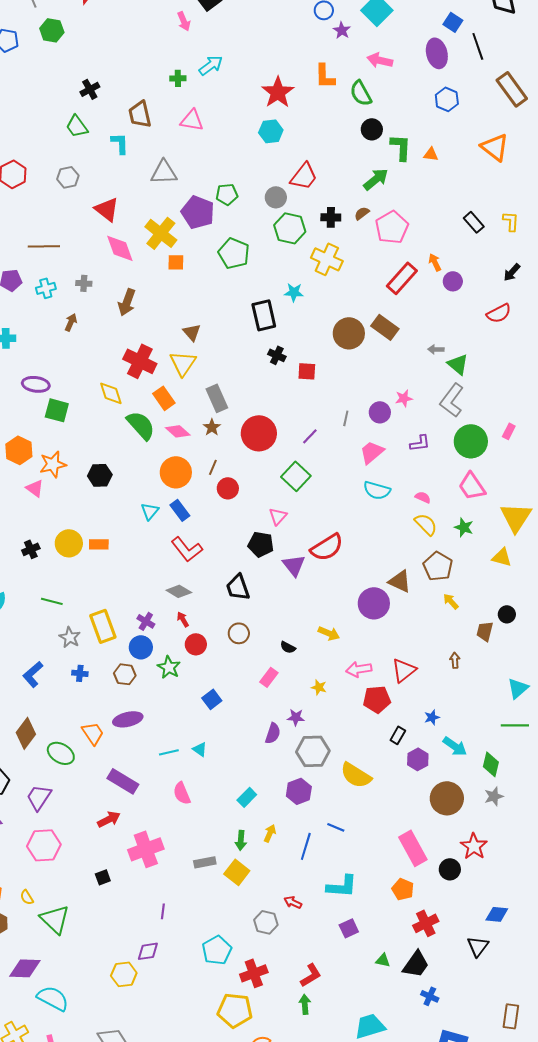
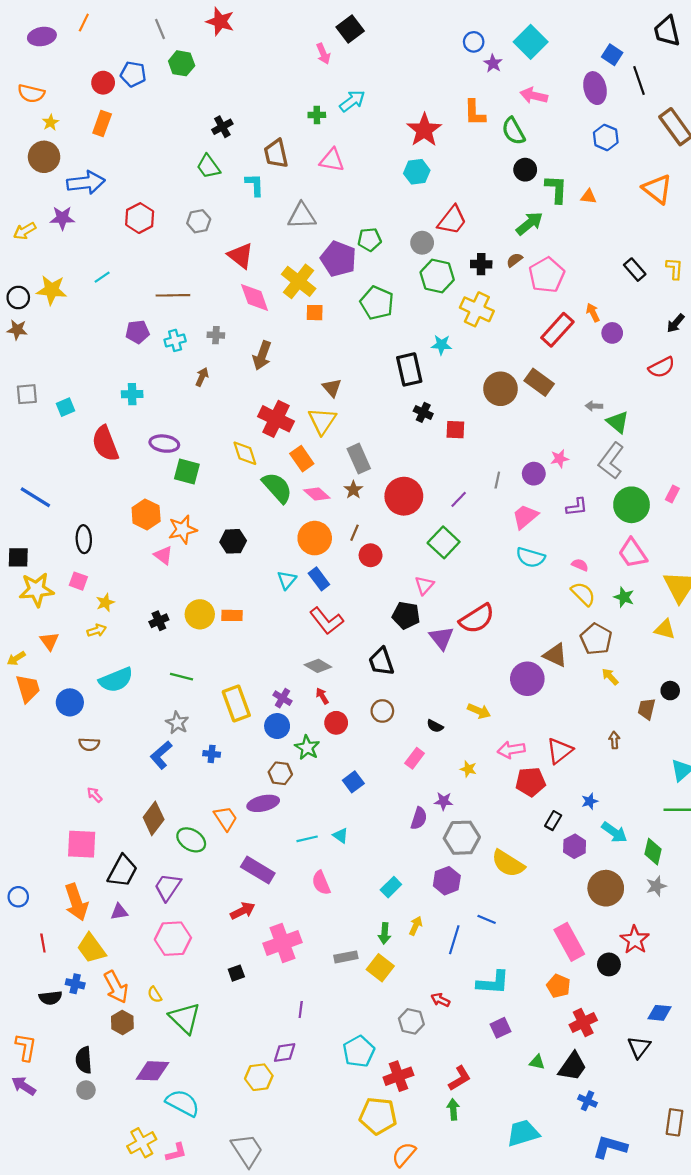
gray star: (70, 637) -> (177, 723), moved
brown hexagon: (125, 674) -> (280, 773), moved

